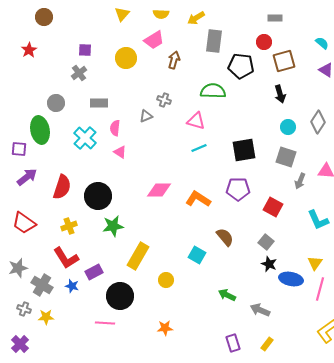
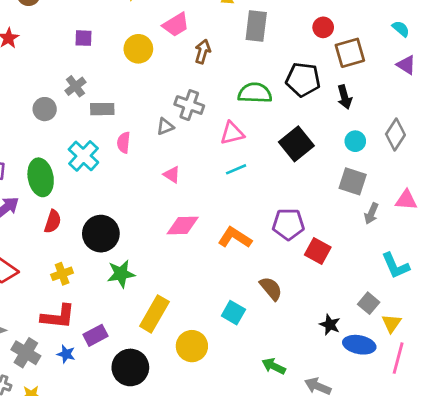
black pentagon: (241, 66) -> (303, 80), moved
gray cross: (79, 73) -> (75, 86), moved
gray cross: (164, 100) -> (189, 105), size x1.5
pink triangle: (196, 121) -> (232, 133), turned -30
green ellipse: (40, 130) -> (41, 177), moved
black square: (244, 150) -> (296, 144), moved, turned -30
pink triangle: (120, 152) -> (172, 175), moved
red semicircle: (62, 187) -> (53, 222), size x0.7
red square: (273, 207) -> (318, 251), moved
gray square: (266, 242) -> (369, 303), moved
red L-shape: (66, 258) -> (58, 317), turned -52
yellow circle: (166, 280) -> (192, 346), size x1.5

